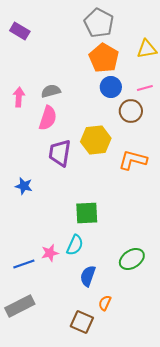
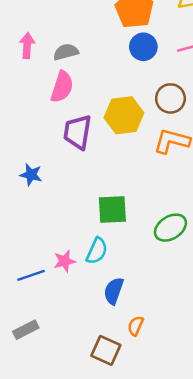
pink arrow: (19, 97) -> (27, 46), moved
brown circle: (131, 111) -> (170, 98), moved
green ellipse: (132, 259) -> (170, 228), moved
gray rectangle: (20, 306) -> (26, 330), size x0.7

